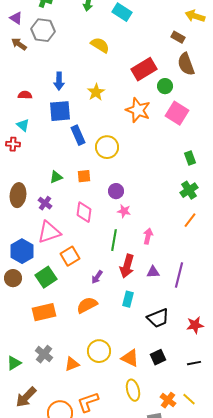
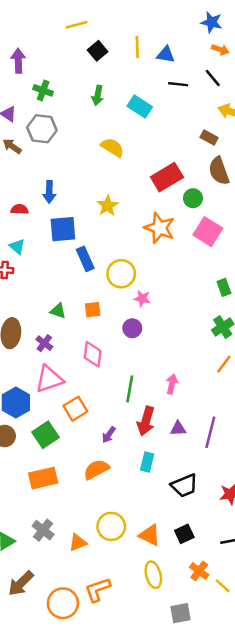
blue arrow: (59, 81) -> (49, 192), moved
green triangle: (56, 177) -> (58, 311), turned 40
pink star: (124, 211) -> (142, 299), moved
orange cross: (168, 400) -> (199, 571), moved

